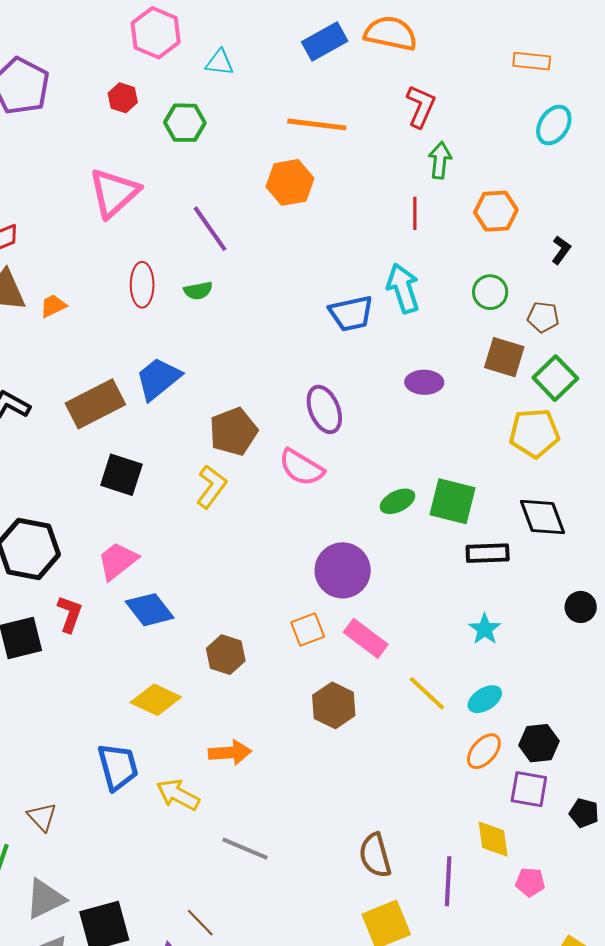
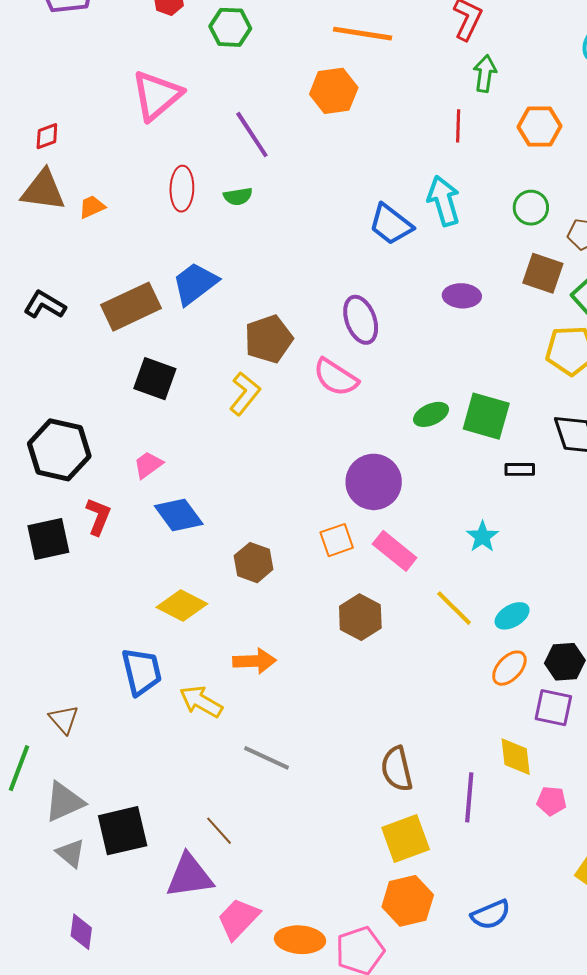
blue trapezoid: (351, 313) -> (391, 224), turned 48
black rectangle: (488, 553) -> (520, 469), size x0.7
pink trapezoid: (118, 561) -> (148, 465), size x0.7
cyan star: (485, 629) -> (482, 537), moved

